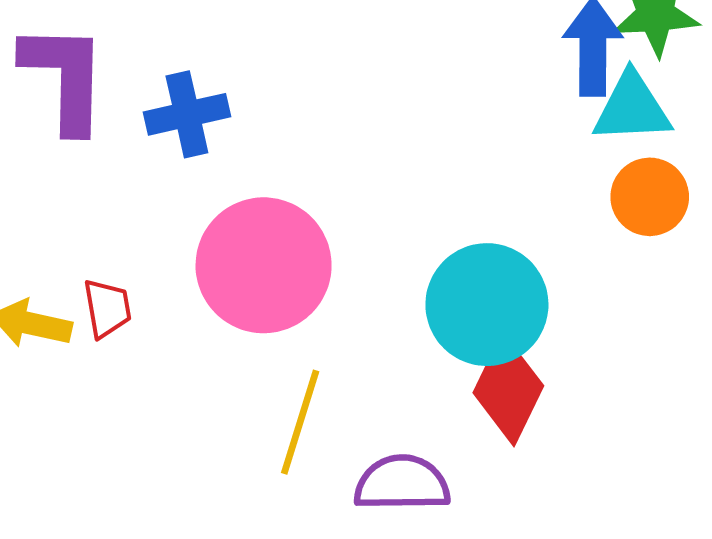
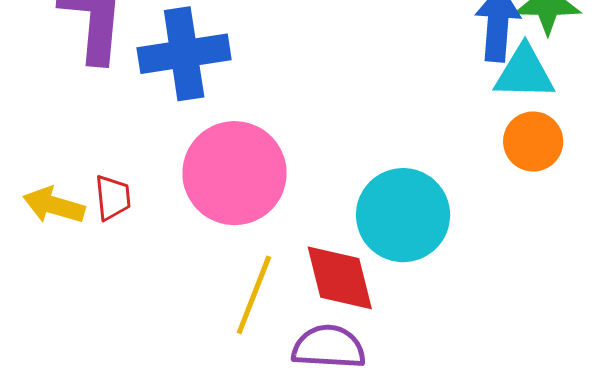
blue cross: (187, 114) -> (184, 54), size x1.4
red diamond: (508, 389) -> (340, 278), moved, turned -44

